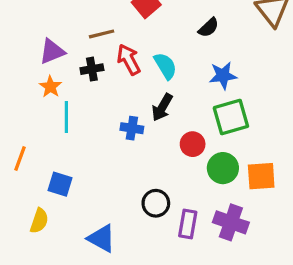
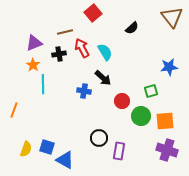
blue star: (223, 75) -> (169, 67), moved
black arrow: (162, 107) -> (103, 78), turned -78
green square: (231, 117) -> (151, 91), moved, size x0.6
blue square: (60, 184) -> (47, 147), moved
purple cross: (231, 222) -> (167, 150), moved

